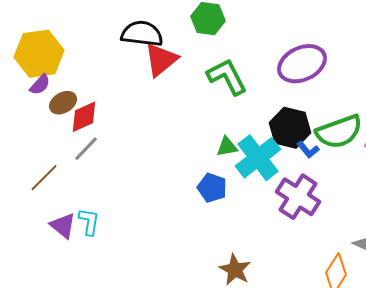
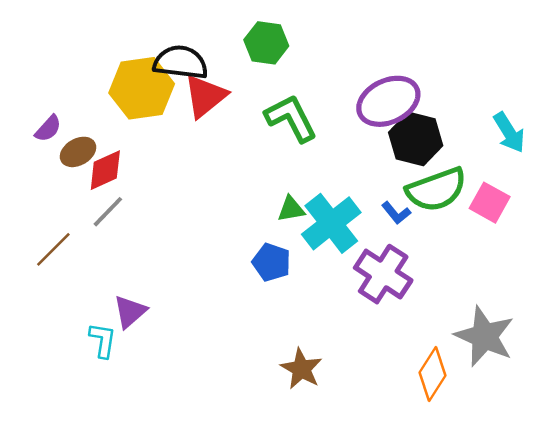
yellow hexagon: (39, 54) -> (142, 88), moved
black hexagon: (290, 128) -> (416, 139), moved
cyan L-shape: (89, 222) -> (103, 340), moved
purple triangle: (63, 226) -> (130, 312), moved, turned 40

